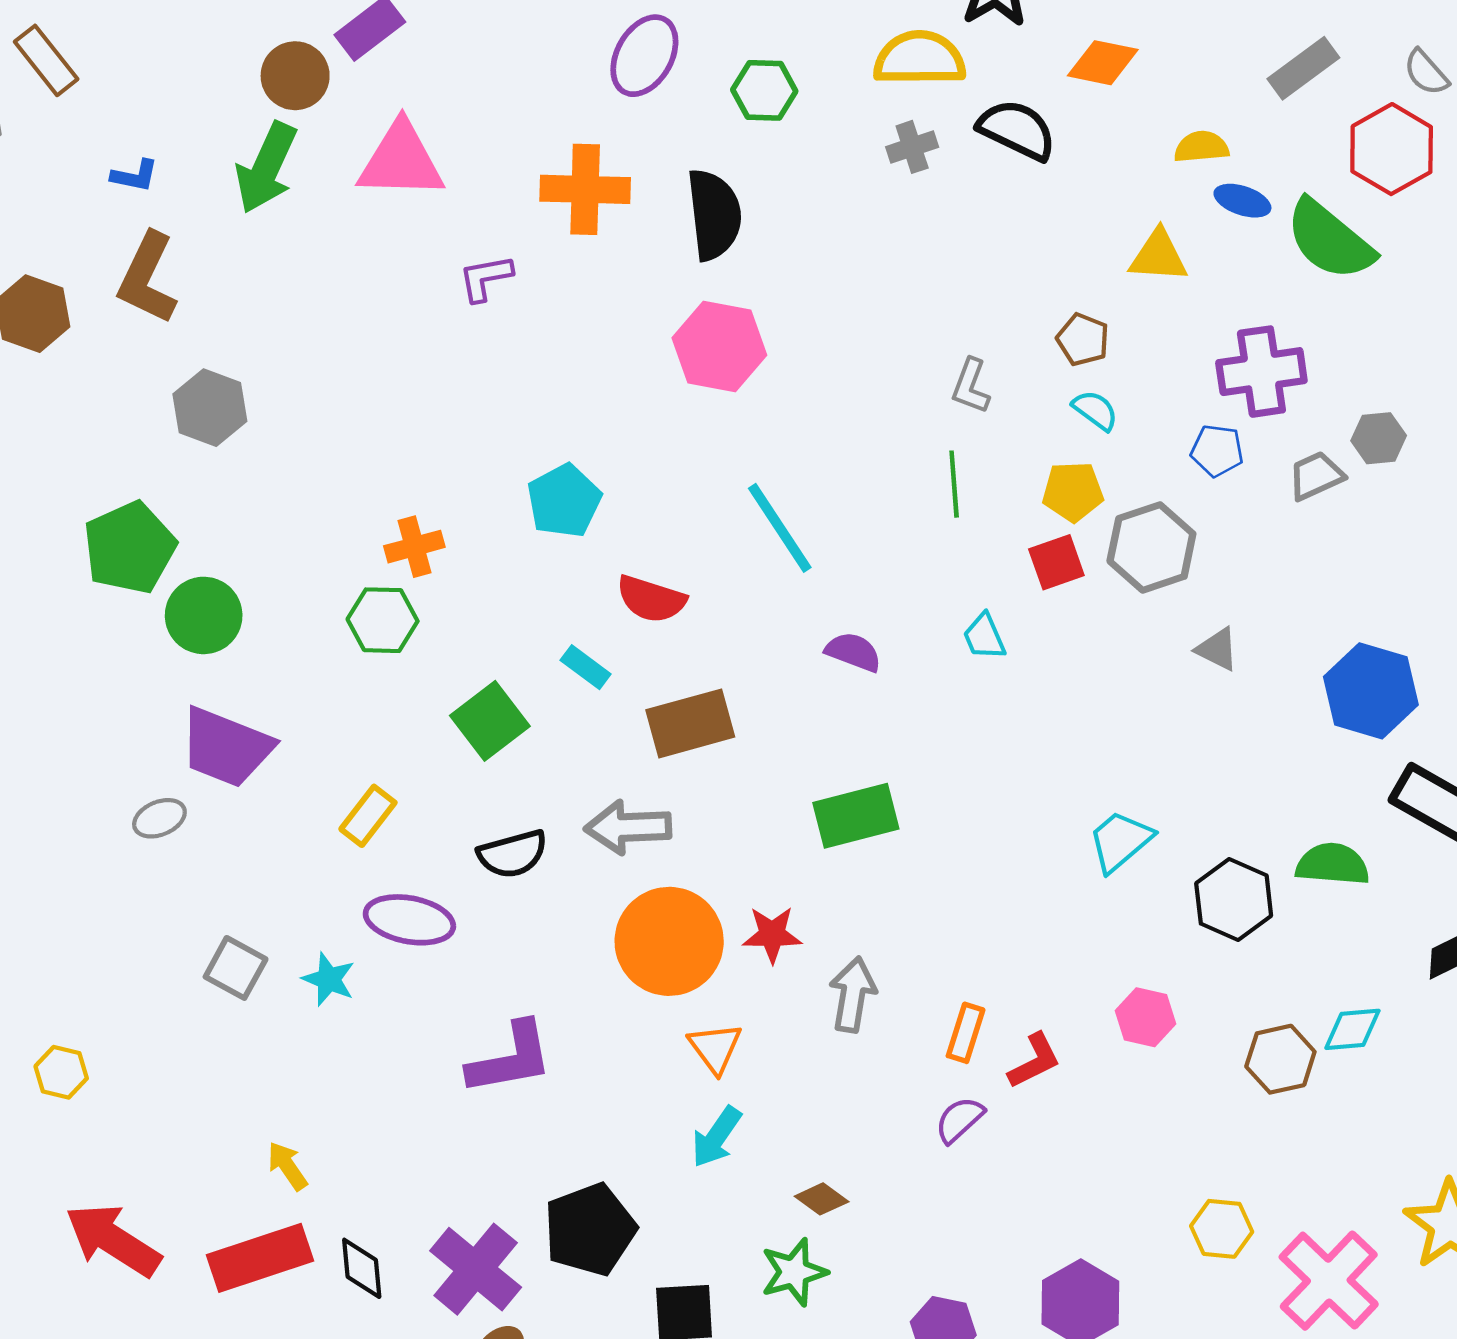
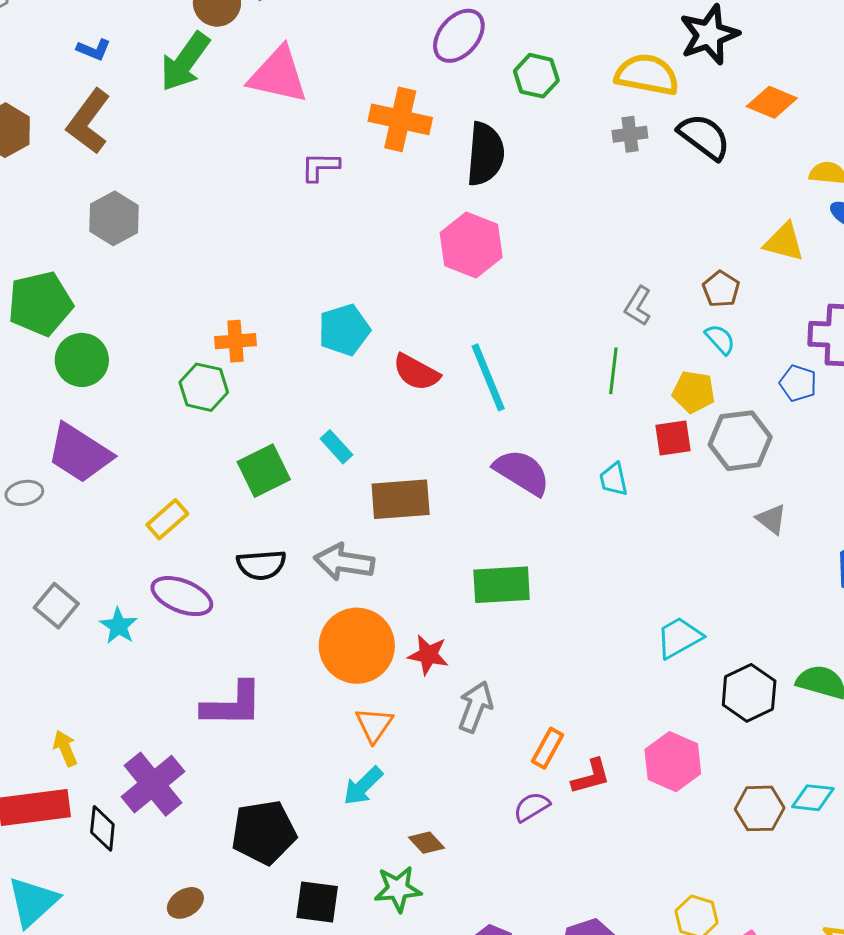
red semicircle: (651, 599) -> (416, 372), moved
purple semicircle: (853, 652) -> (522, 472), size x1.5
pink hexagon: (1145, 1017) -> (673, 762), size x1.4
purple cross: (476, 1269) -> (153, 784), moved

